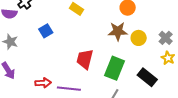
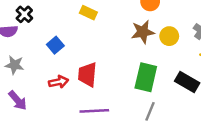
red trapezoid: (85, 59) -> (87, 75), moved
red arrow: (43, 83) -> (59, 82), moved

